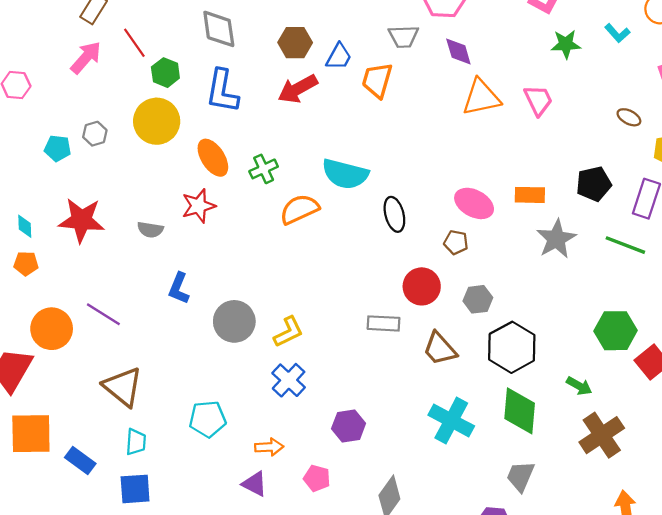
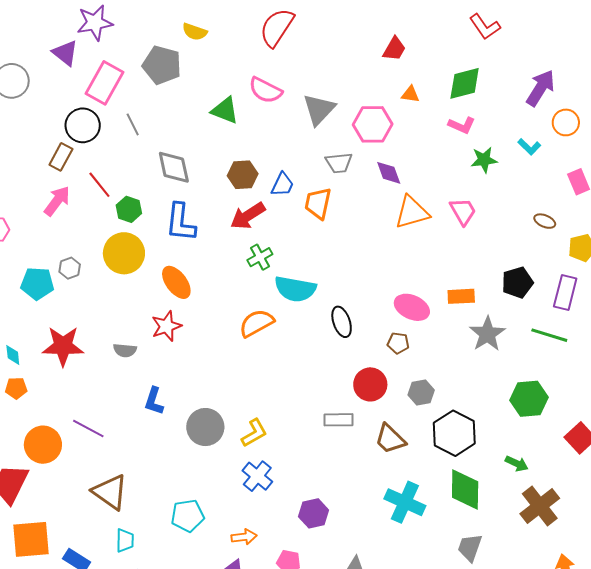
cyan pentagon: (58, 148) -> (37, 283), size x1.4
green cross: (264, 169) -> (260, 257), moved
green hexagon: (616, 331) -> (529, 399), moved

